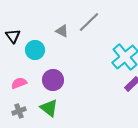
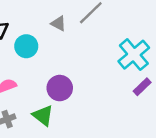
purple circle: (53, 80) -> (60, 88), moved

